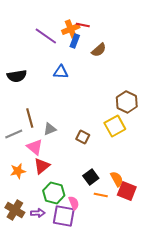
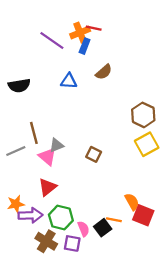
brown semicircle: (99, 50) -> (104, 72), moved
yellow square: (115, 126) -> (147, 144), moved
pink triangle: (35, 147) -> (47, 157), moved
orange star: (18, 171) -> (16, 204), moved
black square: (91, 177) -> (103, 228), moved
brown cross: (15, 210) -> (46, 241), moved
purple arrow: (38, 213) -> (30, 215), moved, size x1.5
purple square: (64, 216) -> (72, 243), size x0.7

